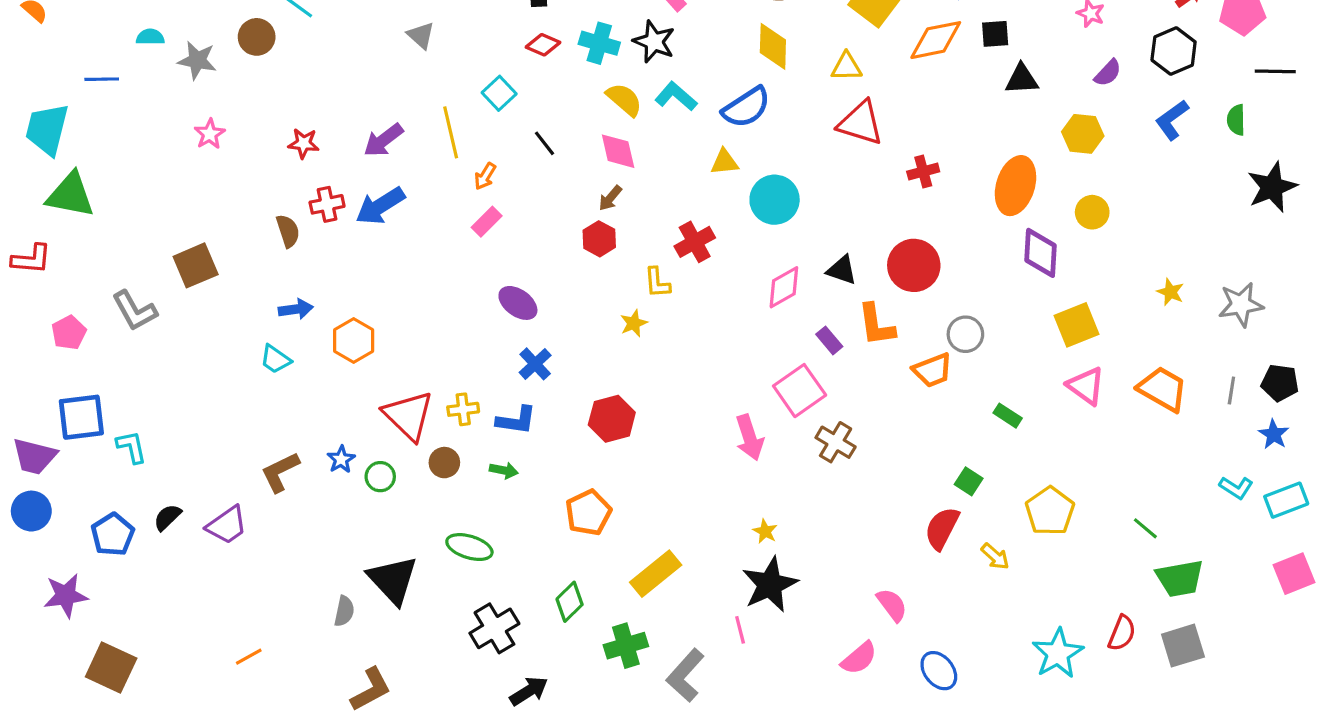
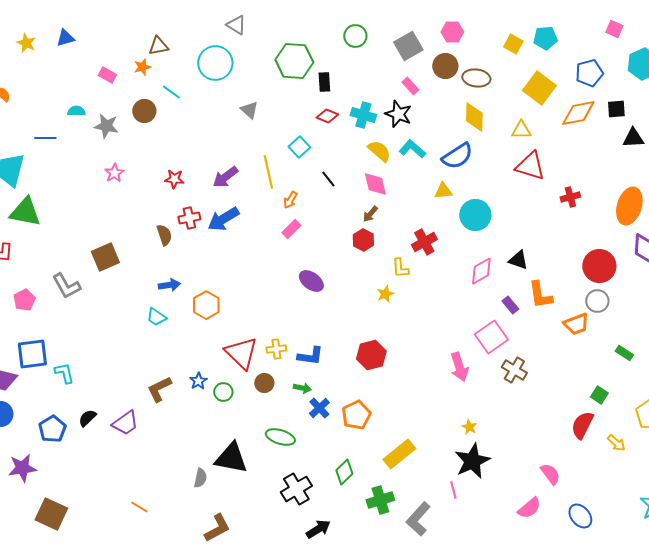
red circle: (914, 265) -> (599, 266), moved
blue cross: (535, 364) -> (319, 408), moved
black triangle: (393, 580) -> (231, 458), turned -36
orange line: (249, 657) -> (139, 507), turned 60

